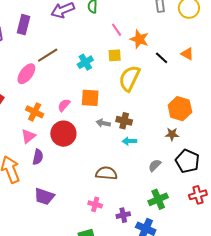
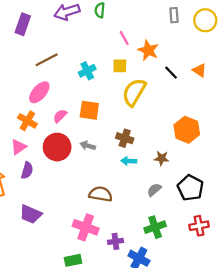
pink ellipse: (26, 74) -> (39, 92), moved
gray arrow: (103, 123) -> (88, 146), moved
brown star: (172, 134) -> (162, 158), moved
pink cross: (95, 204) -> (86, 227), size x1.6

